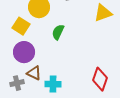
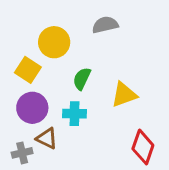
yellow triangle: (103, 13) -> (124, 95), moved
cyan cross: (53, 84) -> (75, 114), moved

